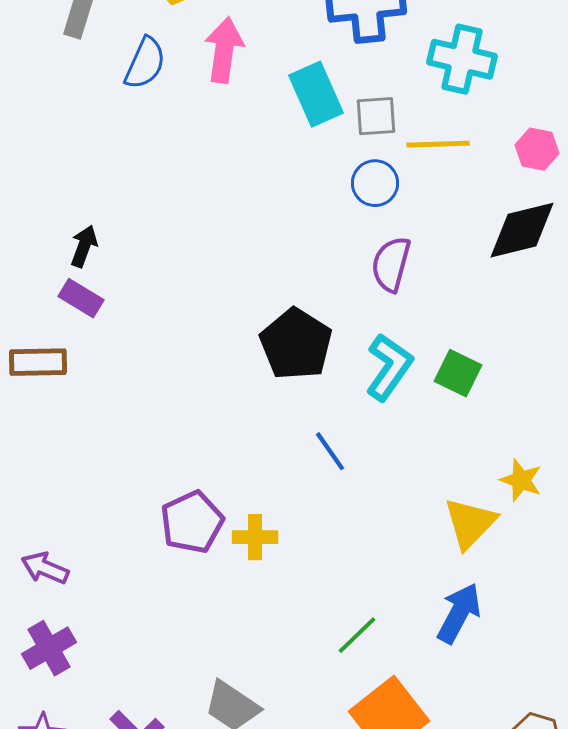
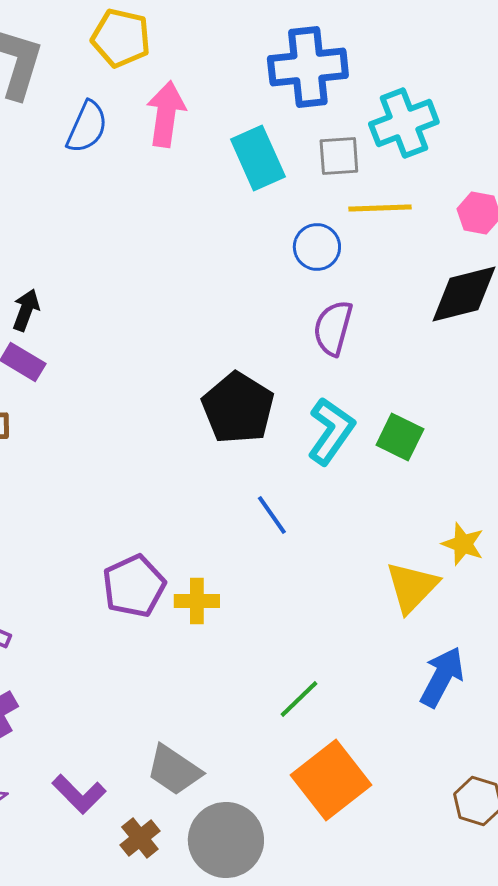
cyan cross: (462, 59) -> (404, 123), turned -34
gray square: (376, 116) -> (339, 156), moved
blue arrow: (459, 613) -> (442, 677), moved

